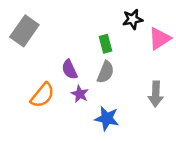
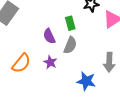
purple semicircle: (69, 69) -> (49, 36), moved
blue star: (107, 118) -> (86, 81), moved

